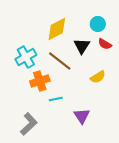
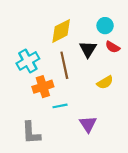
brown line: (60, 61) -> (64, 65), turned 40
gray L-shape: (29, 124) -> (31, 133), turned 130

